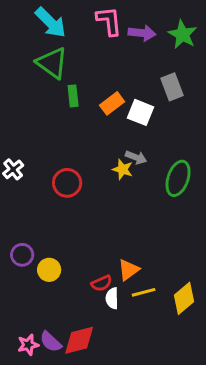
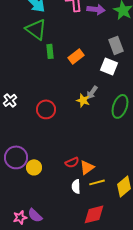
white square: (141, 112) -> (109, 66), moved
gray arrow: (136, 157) -> (92, 92), turned 104
purple circle: (22, 255) -> (16, 157), size x1.5
red semicircle: (102, 283) -> (72, 162), moved
red diamond: (79, 340) -> (94, 214), moved

